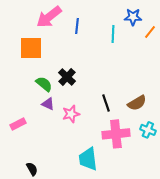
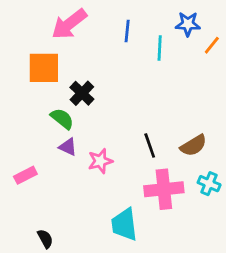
blue line: (77, 26) -> (127, 31), moved
black cross: (67, 77) -> (82, 93), moved

